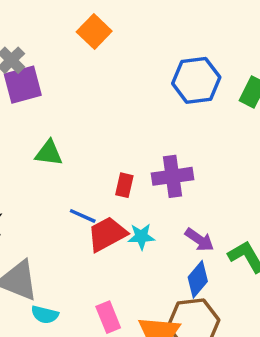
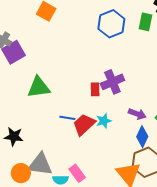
green triangle: (49, 153) -> (39, 87), size x1.4
red rectangle: (124, 185) -> (95, 89), moved
pink rectangle: (108, 317) -> (77, 173), moved

